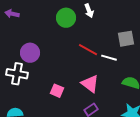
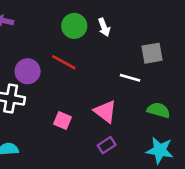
white arrow: (89, 11) -> (104, 27), moved
red line: (88, 50) -> (64, 62), moved

